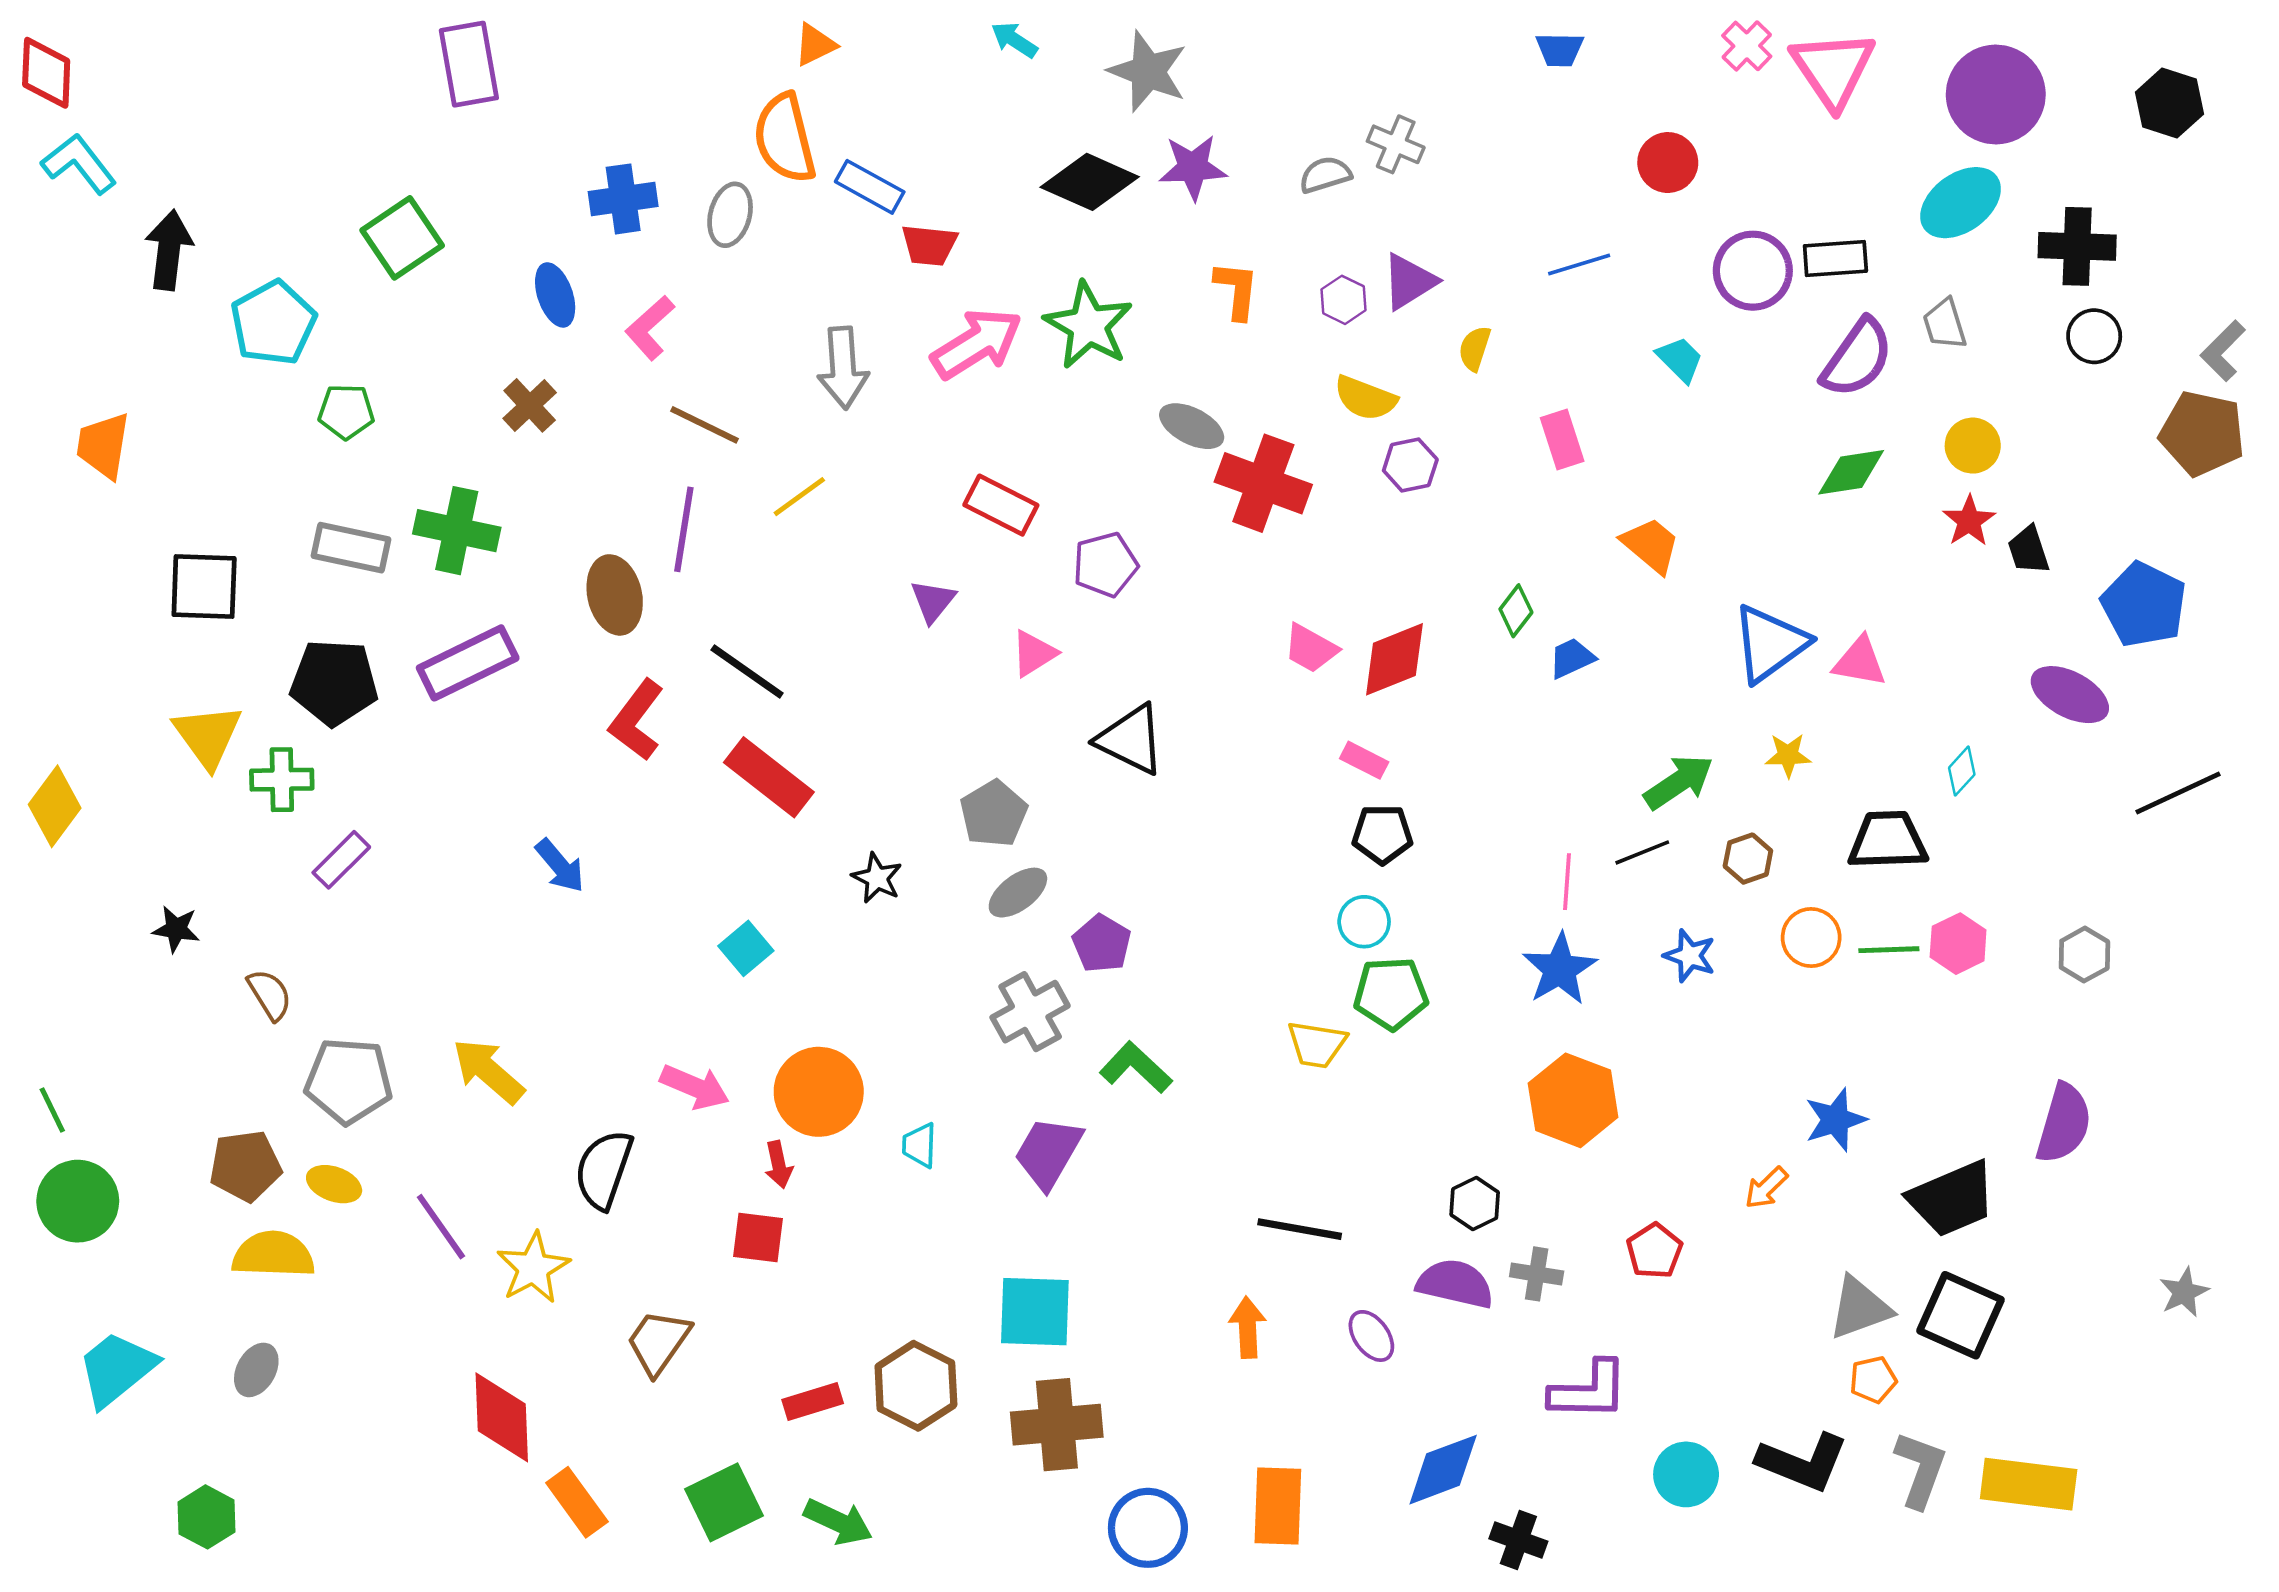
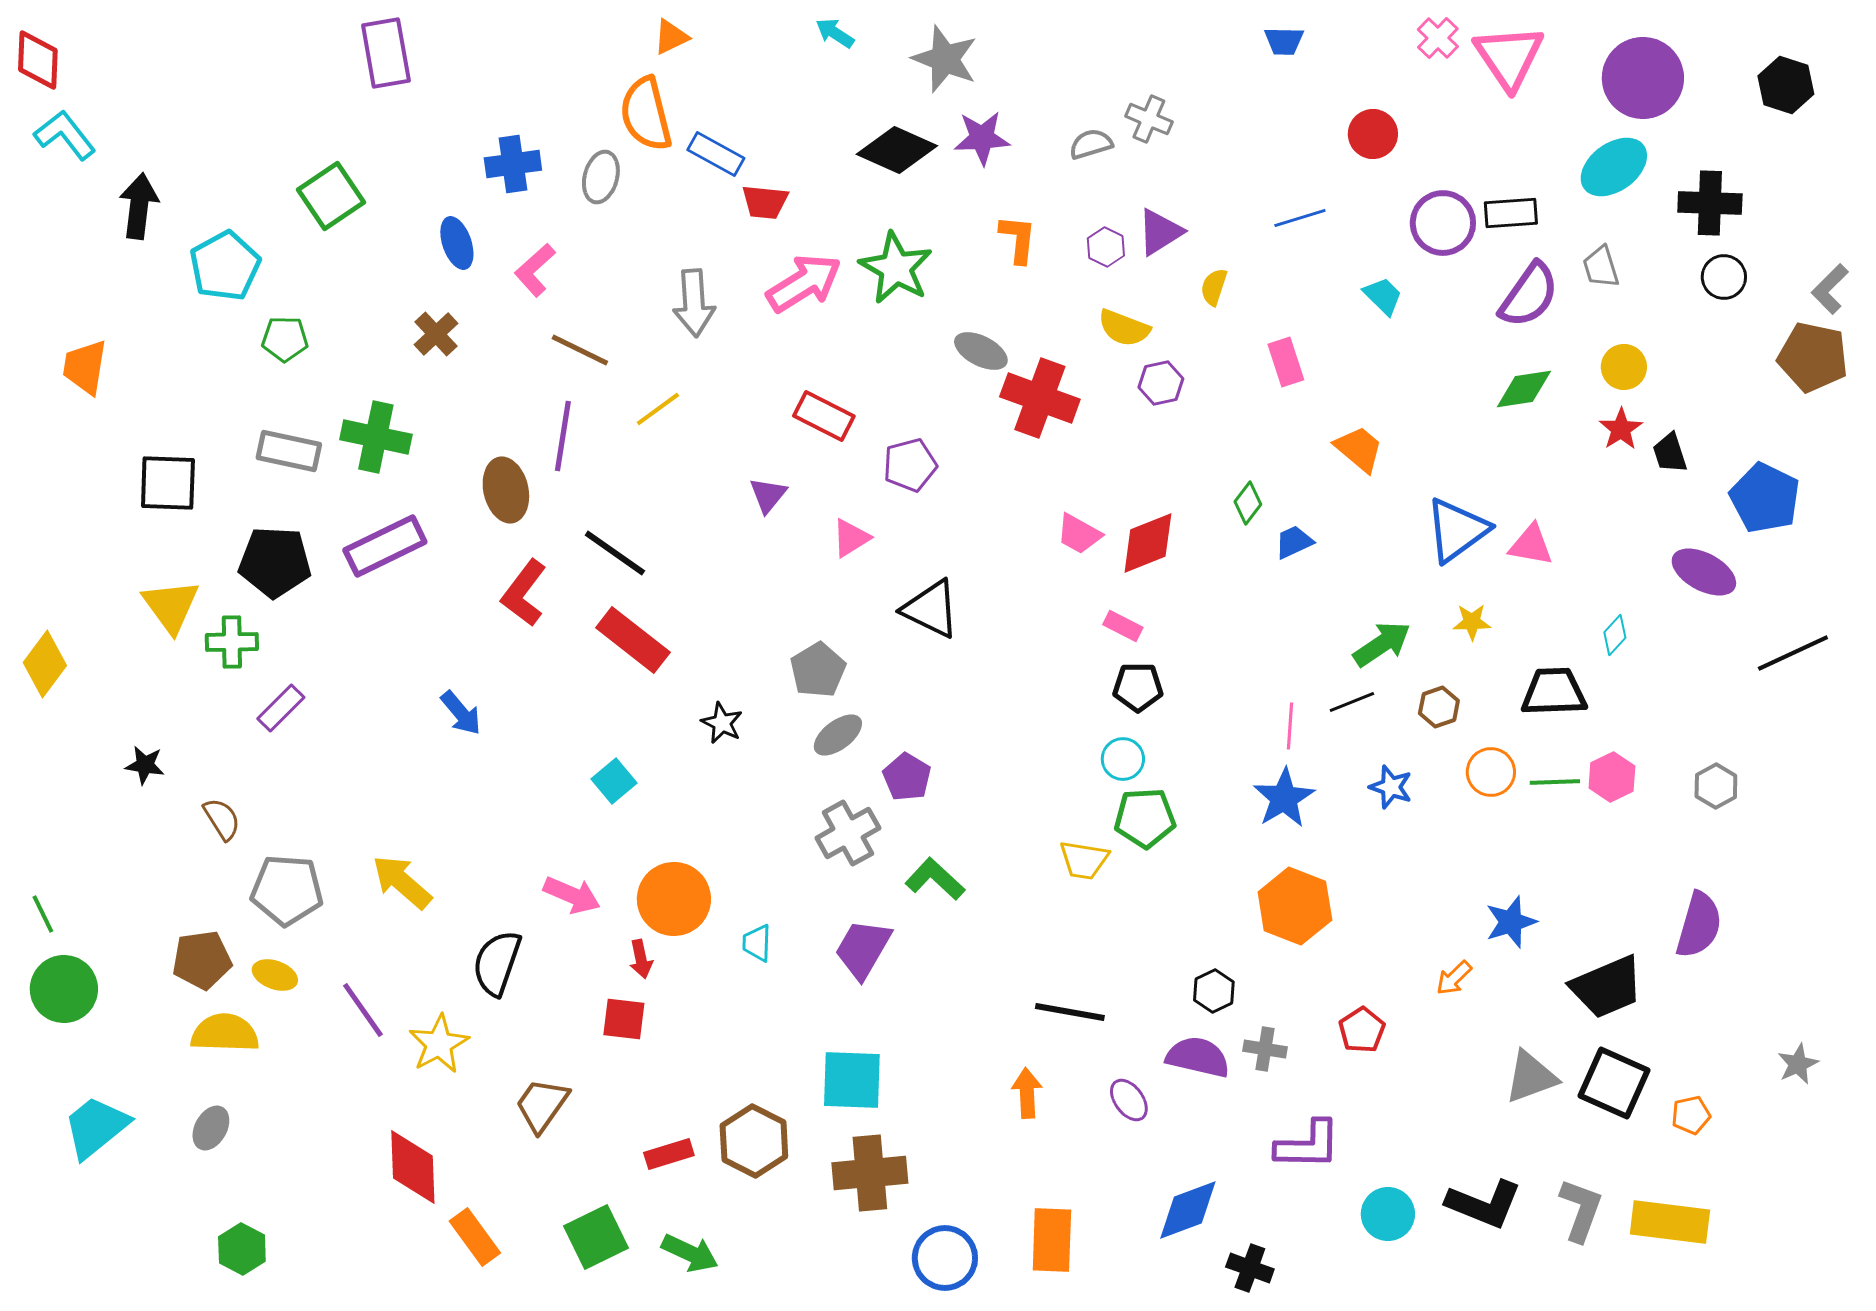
orange pentagon: (1873, 1380) -> (1691, 1115), moved
green hexagon: (207, 1517) -> (242, 1249), moved

